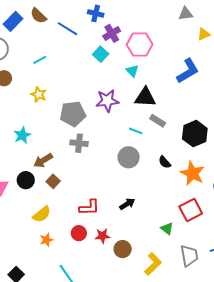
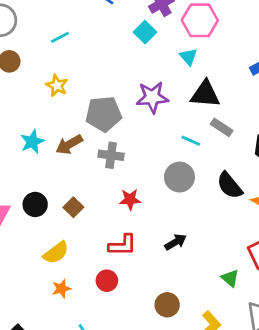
brown arrow: (43, 160) -> (69, 145), moved
black semicircle: (165, 162) -> (230, 185), size x1.5
red star: (102, 236) -> (130, 199), moved

